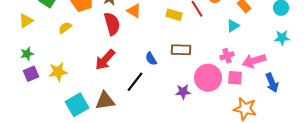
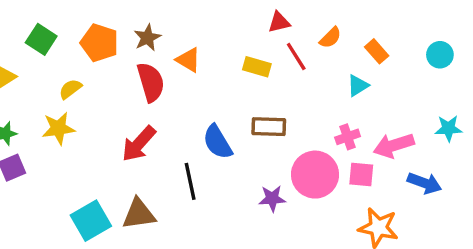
cyan star: (282, 38) -> (448, 128), moved
blue semicircle: (151, 59) -> (217, 142), size x1.5
yellow star: (58, 72) -> (58, 128), moved
black line: (135, 82) -> (190, 181), turned -50
blue arrow: (272, 83) -> (425, 183), turned -48

